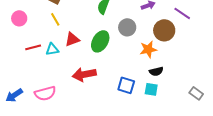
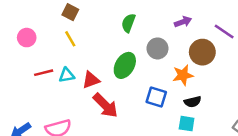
red triangle: (72, 39) -> (91, 80), moved
red arrow: (84, 74) -> (105, 105), turned -125
blue square: (126, 85) -> (156, 97), moved

